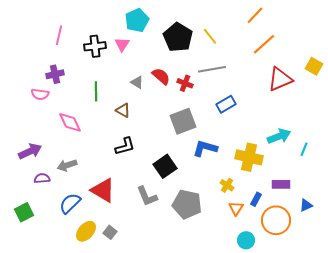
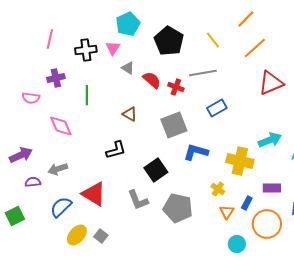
yellow line: (210, 36) -> (213, 40), moved
purple cross: (55, 74) -> (56, 78), moved
gray triangle: (137, 82) -> (128, 68), moved
brown triangle: (123, 110) -> (130, 114), moved

